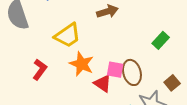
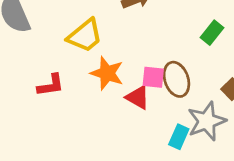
red L-shape: (40, 70) -> (51, 85), turned 50

